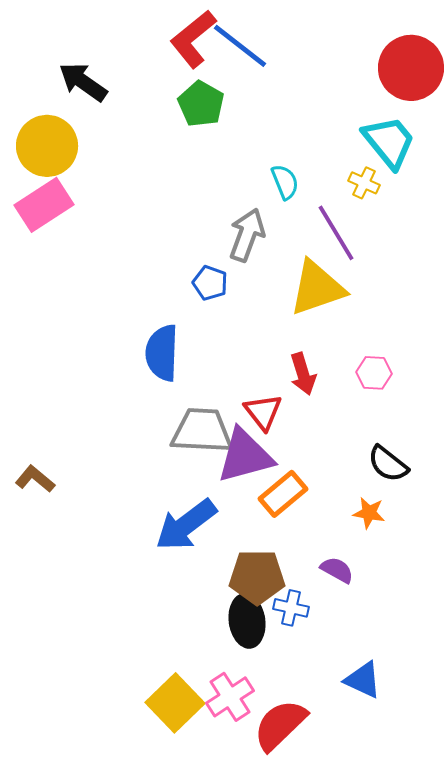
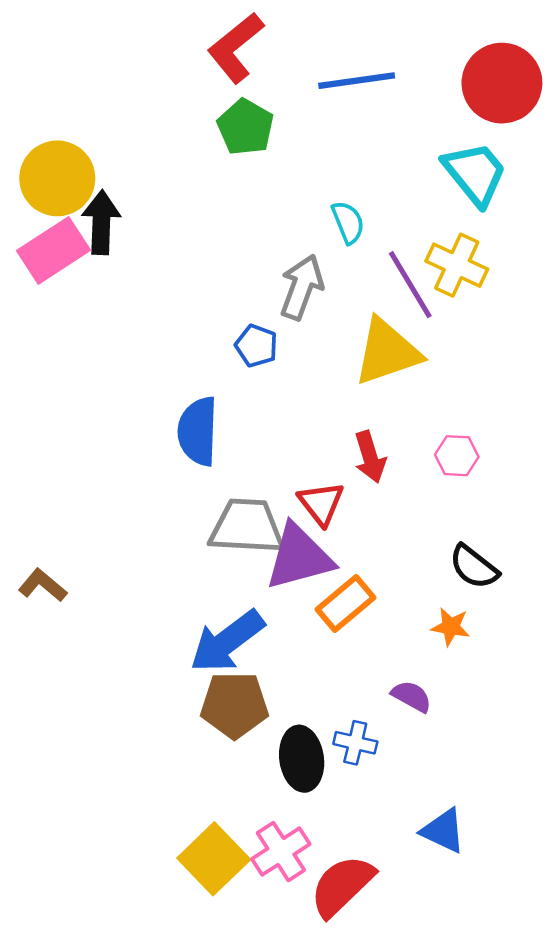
blue line: (240, 46) -> (357, 81), moved, turned -46
black arrow: (83, 82) -> (101, 222), moved, turned 57
yellow cross: (364, 183) -> (457, 265), moved, size x1.6
brown pentagon: (257, 577) -> (234, 705), moved

